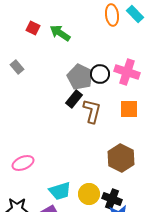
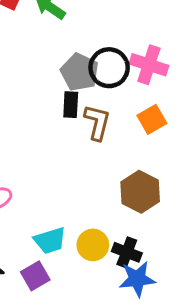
black circle: (100, 74) -> (109, 68), size x1.4
black rectangle: (74, 99) -> (71, 105), turned -36
orange square: (129, 109) -> (152, 119), turned -30

